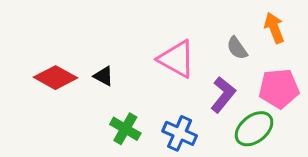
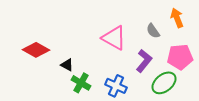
black triangle: (104, 76) -> (67, 65), moved

